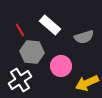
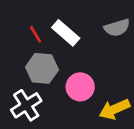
red line: (20, 30) -> (35, 34), moved
gray semicircle: (84, 37) -> (117, 28), moved

